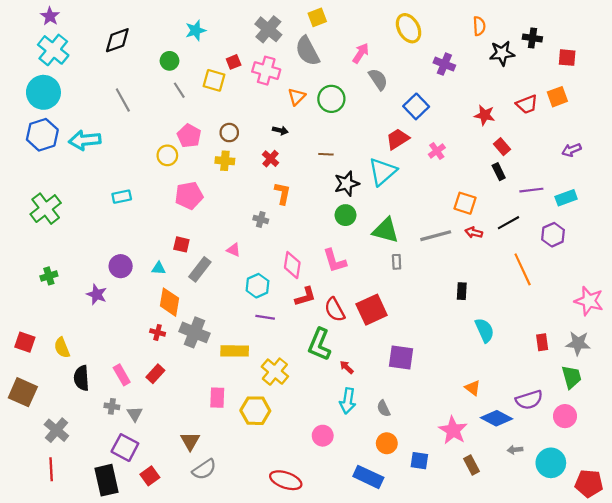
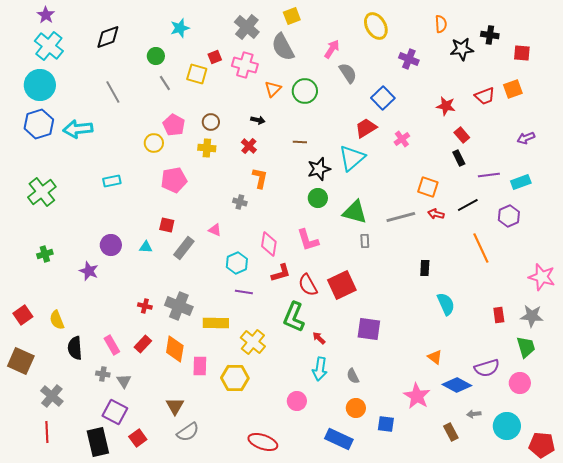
orange diamond: (169, 302) -> (175, 349), moved
red square: (25, 342) -> (23, 315), turned 36
brown rectangle: (472, 465) -> (451, 432), moved

